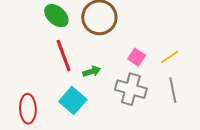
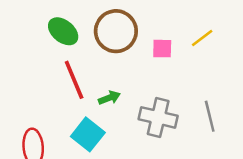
pink square: (137, 57) -> (162, 49), moved, turned -30
yellow line: (170, 57) -> (202, 38), moved

